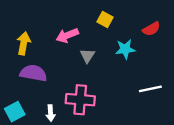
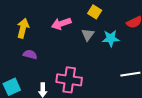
gray triangle: (87, 56) -> (88, 35), moved
purple semicircle: (33, 73) -> (30, 54), size x0.6

